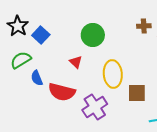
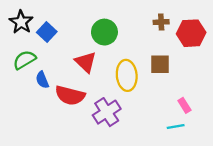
red triangle: (76, 62) -> (86, 62), size x1.5
brown square: (137, 93) -> (160, 64), moved

